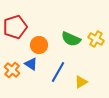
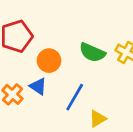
yellow triangle: (81, 82) -> (98, 119), moved

